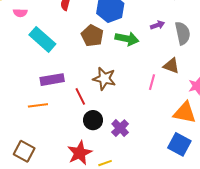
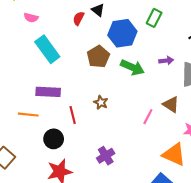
brown star: (104, 79) -> (101, 102), size x0.6
black circle: (93, 120) -> (54, 139), moved

